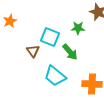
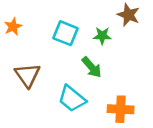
cyan square: (50, 37) -> (65, 33), moved
brown triangle: (33, 51) -> (27, 75), moved, size x1.5

